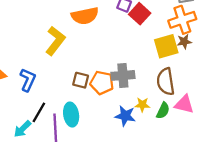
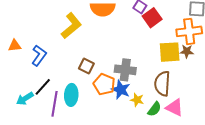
orange pentagon: (102, 83) -> (104, 84), moved
blue star: (125, 116) -> (121, 90), moved

